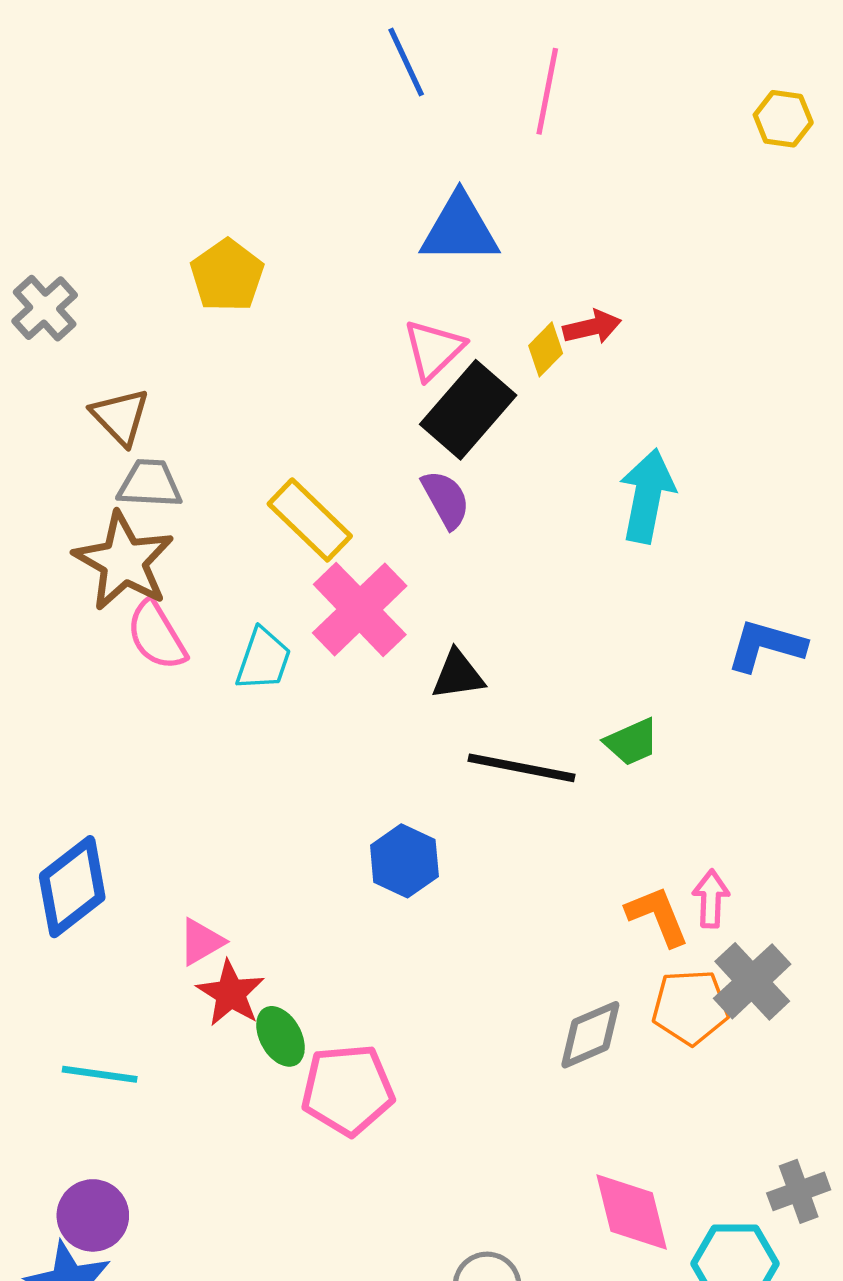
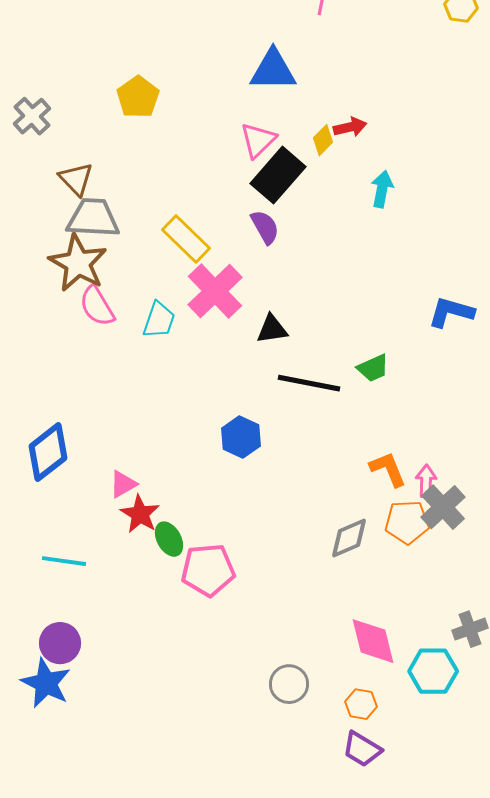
gray trapezoid: (150, 484) -> (93, 218), size x1.4
cyan arrow: (647, 496) -> (382, 189), moved, size x0.7
pink arrow: (711, 899) -> (426, 481), moved

